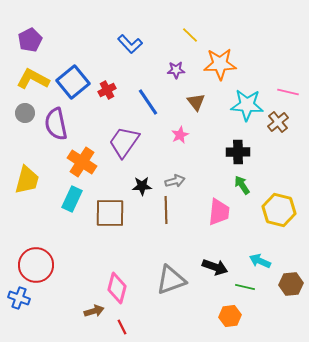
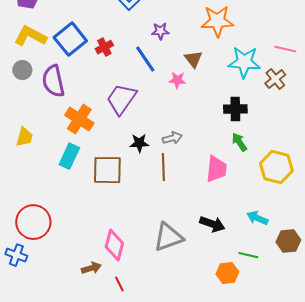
purple star: (176, 70) -> (160, 31), moved
pink star: (180, 135) -> (177, 80), moved, turned 30
yellow trapezoid: (27, 180) -> (24, 137), size x0.7
green line: (245, 287) -> (248, 255), moved

